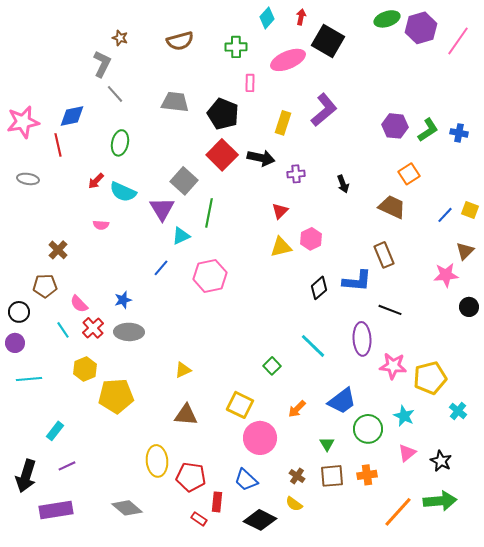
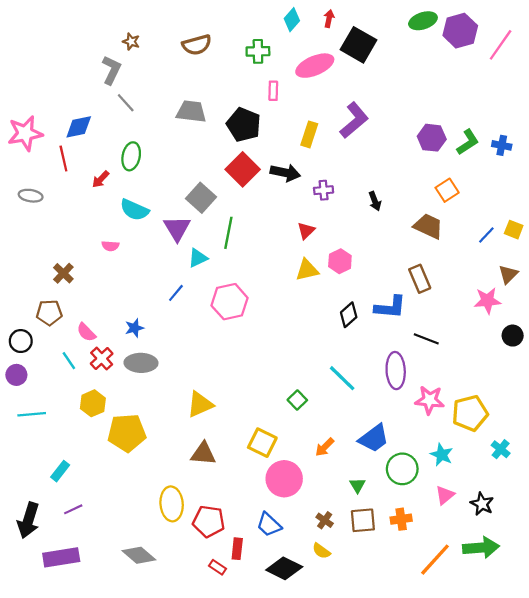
red arrow: (96, 181) -> (101, 179), moved
yellow triangle: (183, 370) -> (200, 404), size x1.5

